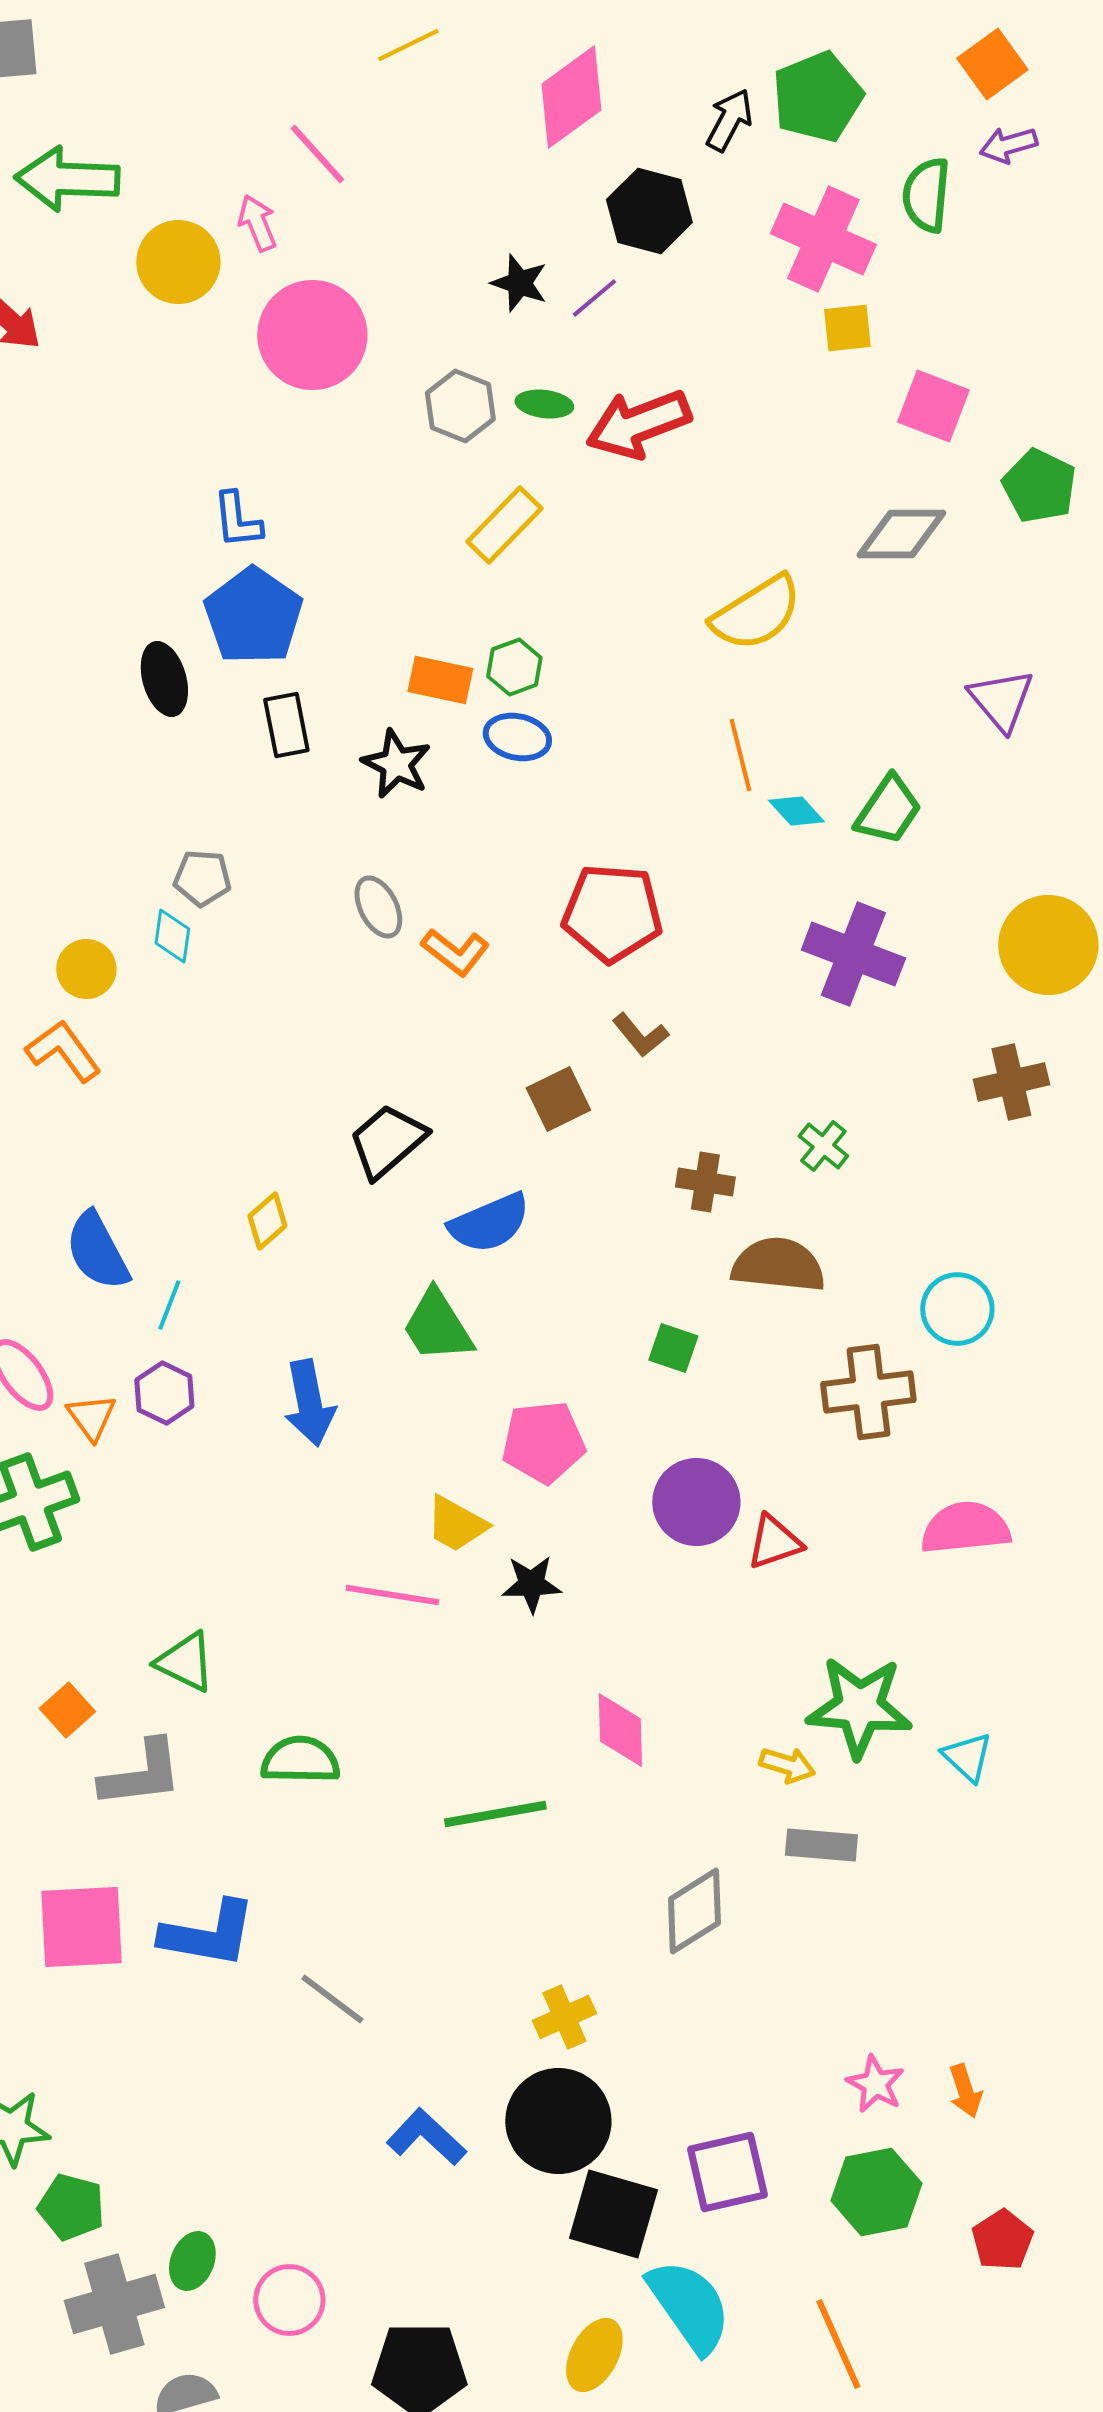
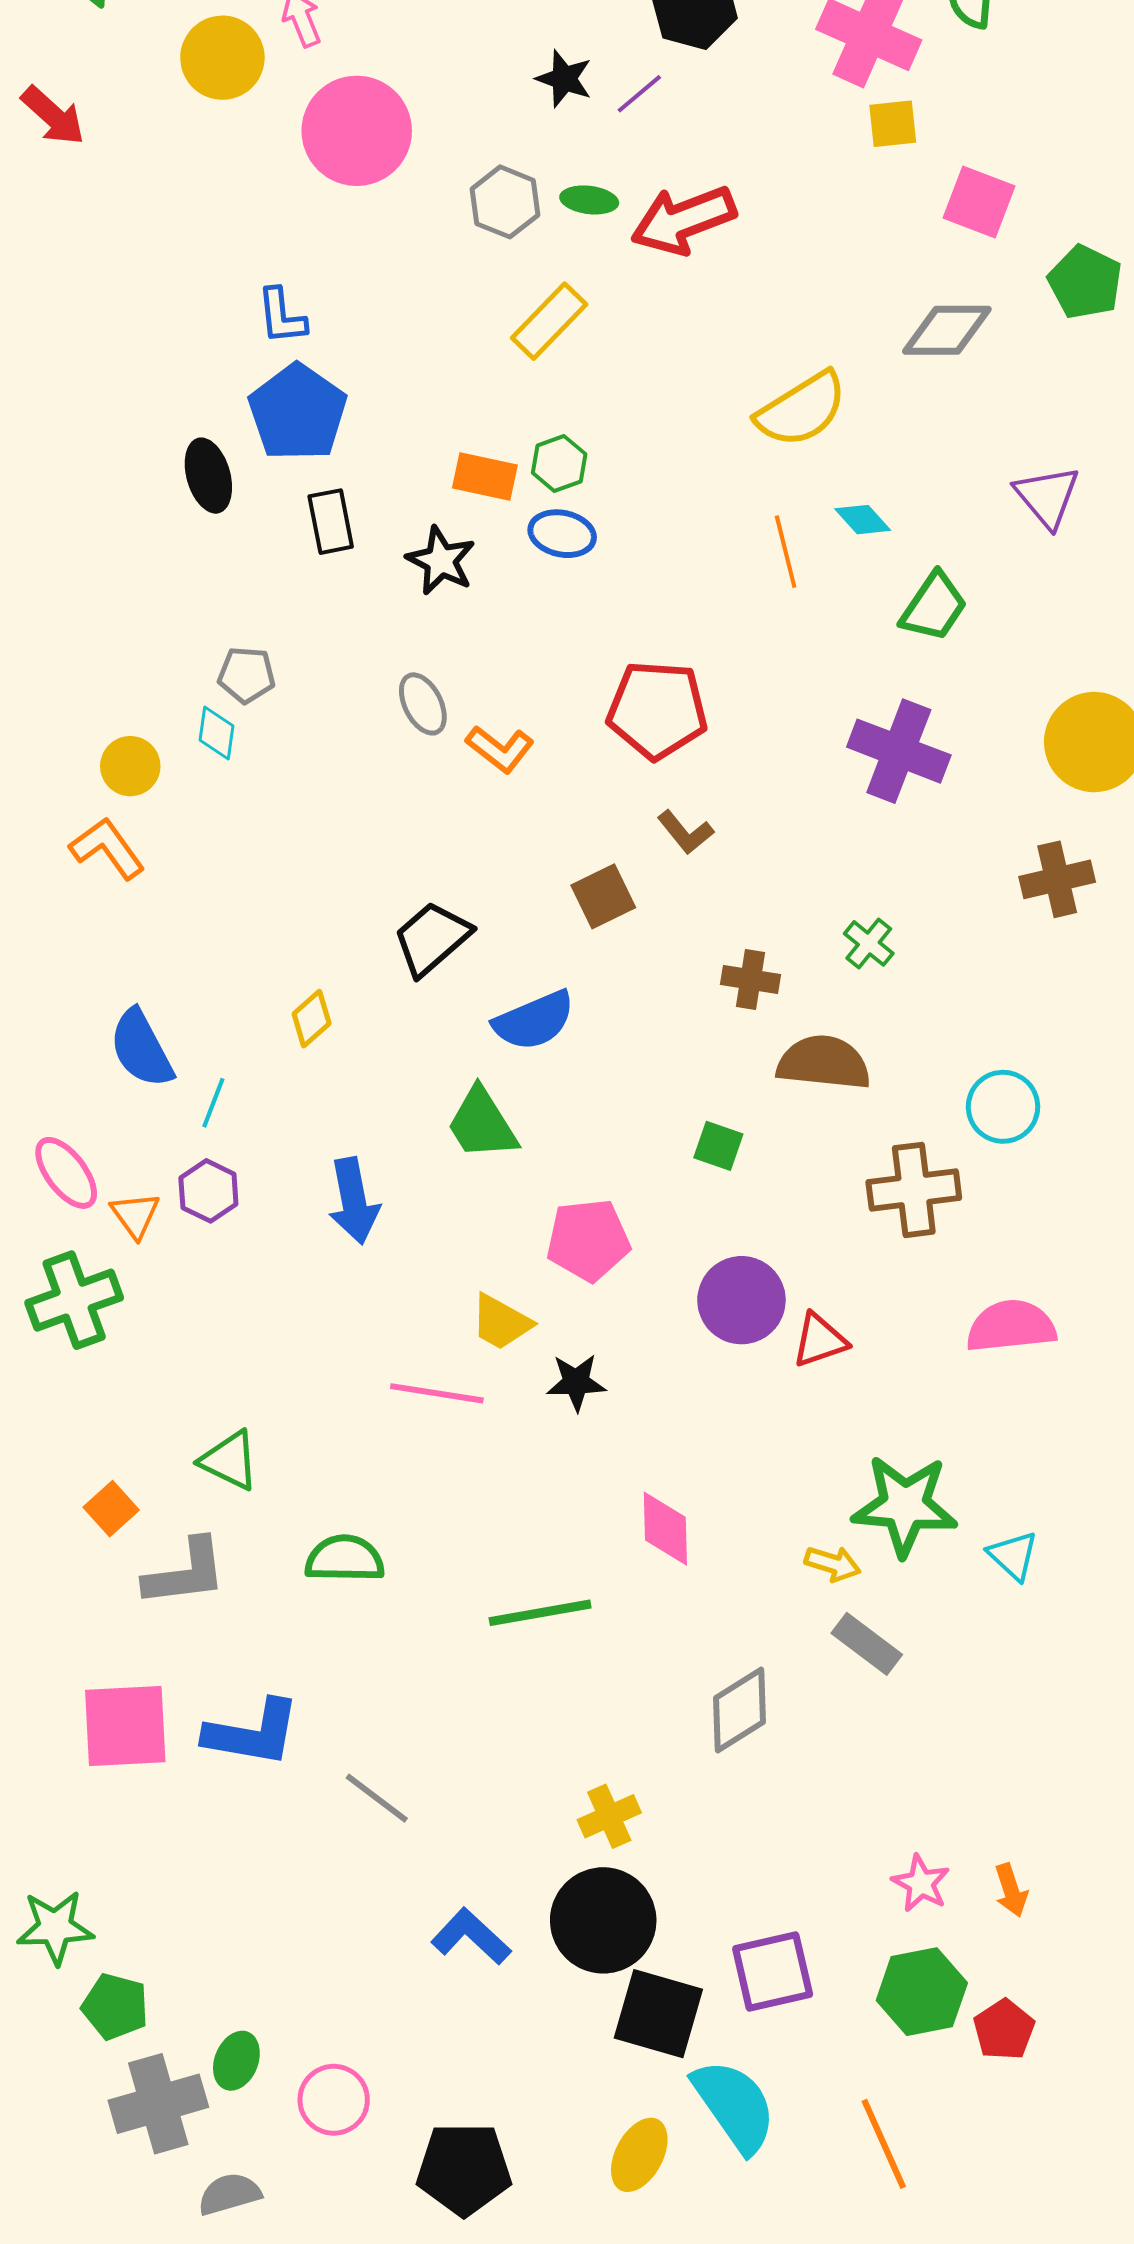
cyan diamond: (796, 811) -> (863, 520), moved
gray rectangle: (821, 1845) -> (867, 1644), turned 32
red pentagon: (1002, 2240) -> (1004, 2030), moved

